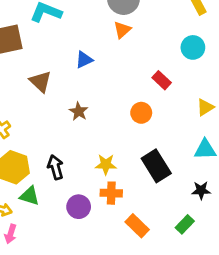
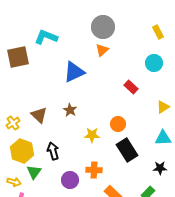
blue triangle: (84, 60) -> (74, 72), size x1.6
brown triangle: (41, 81) -> (39, 115), moved
orange circle: (141, 113) -> (118, 124), moved
yellow star: (106, 165) -> (92, 135), moved
green triangle: (30, 196) -> (34, 172), turned 49

